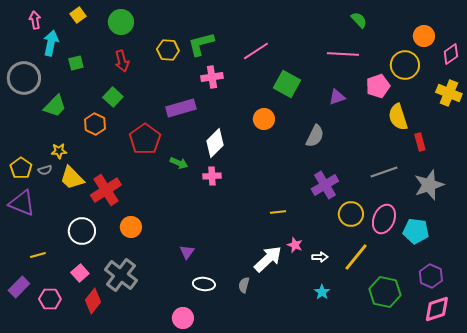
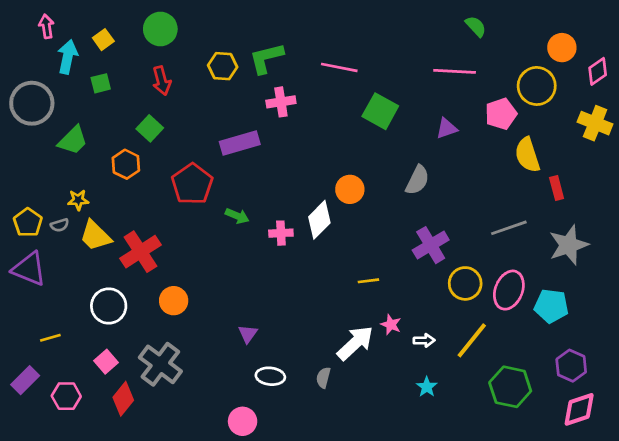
yellow square: (78, 15) -> (103, 40), moved
pink line: (256, 51) -> (339, 67), turned 44
orange circle: (264, 119) -> (350, 189), moved
white diamond: (215, 143) -> (319, 220), moved

